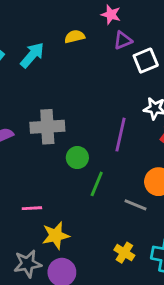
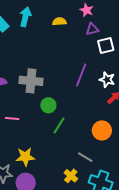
cyan arrow: (32, 55) -> (25, 17), moved, turned -36
purple line: (121, 135) -> (81, 75), moved
gray line: (136, 205) -> (85, 157), moved
pink line: (32, 208) -> (12, 118), moved

